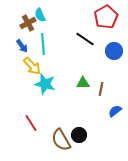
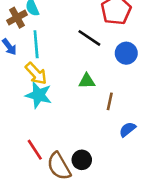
yellow arrow: (32, 66) -> (36, 73), moved
green triangle: (83, 83) -> (87, 81), moved
red line: (31, 123) -> (35, 150), moved

